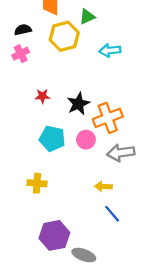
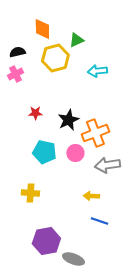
blue line: (112, 214) -> (99, 221), turned -30

